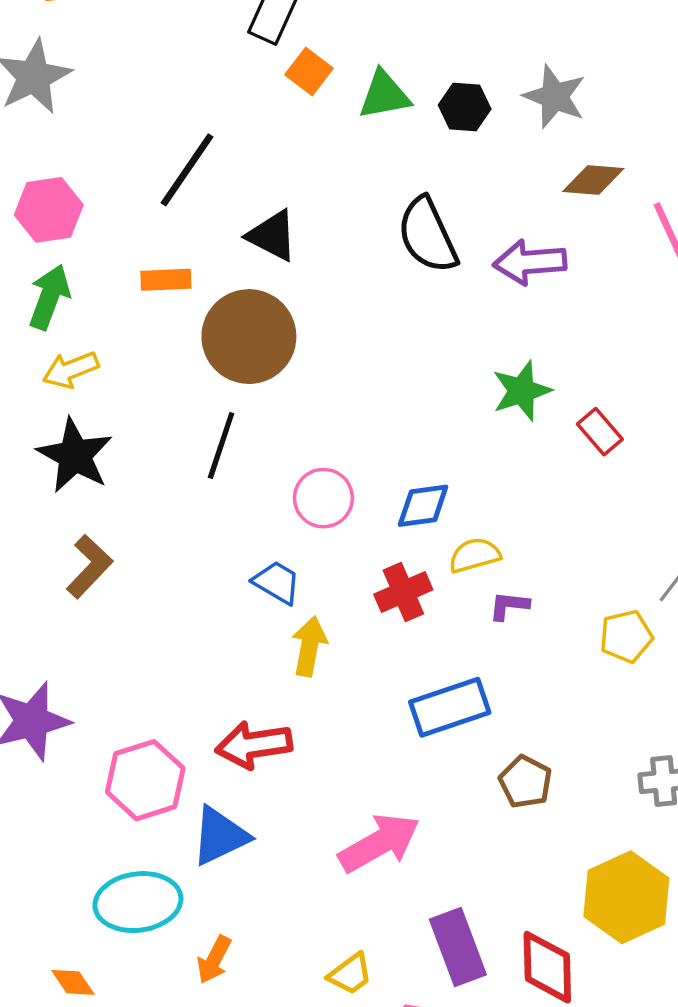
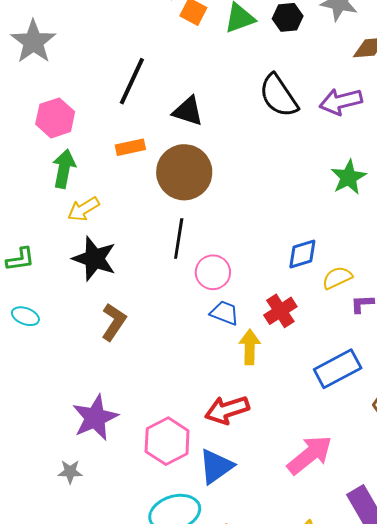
pink circle: (323, 498) -> (213, 272), moved
red cross: (403, 592) -> (280, 311), moved

